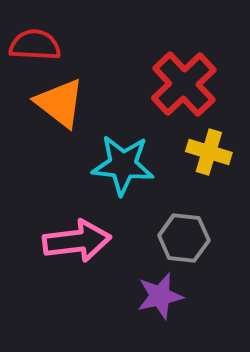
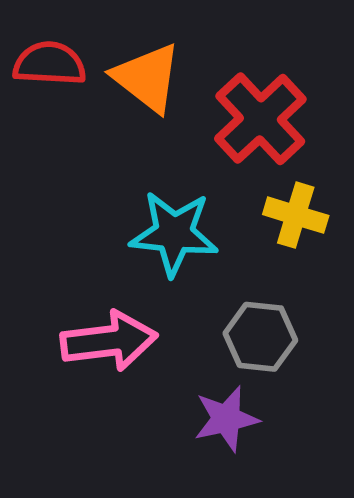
orange triangle: (60, 103) -> (147, 78), moved

